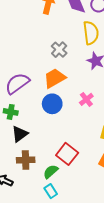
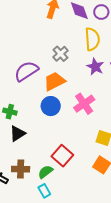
purple semicircle: (17, 83) -> (26, 71), moved
pink cross: (86, 99) -> (84, 104), size x1.5
brown cross: (26, 160) -> (21, 169), moved

